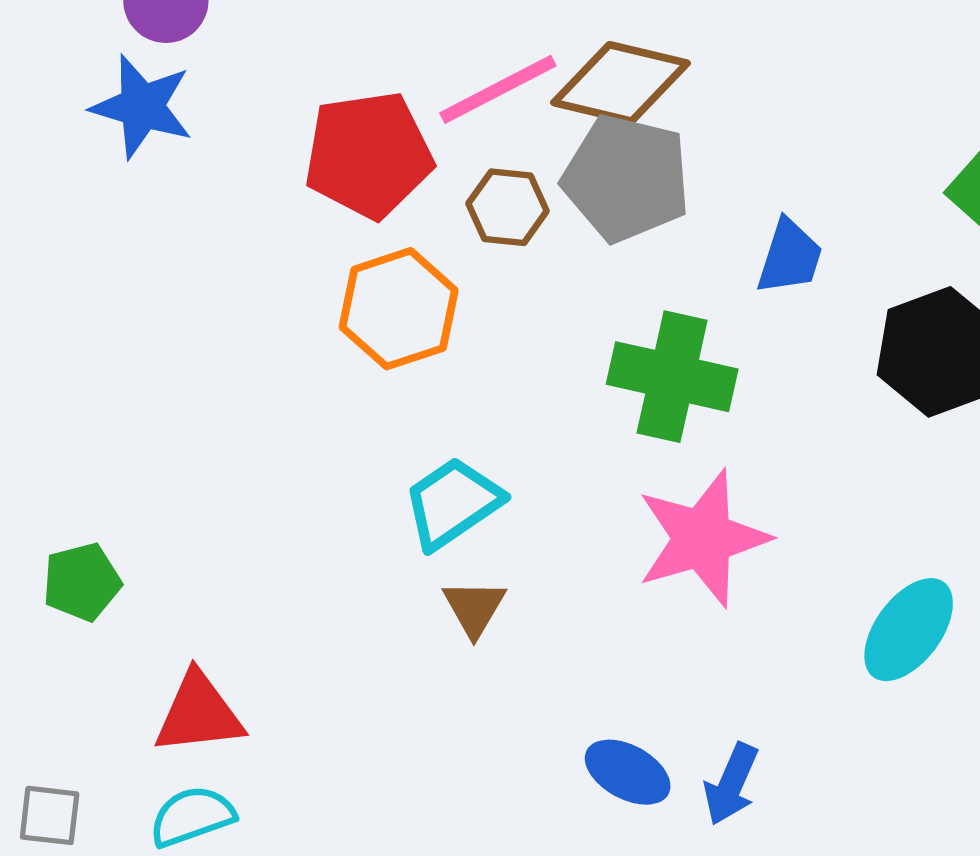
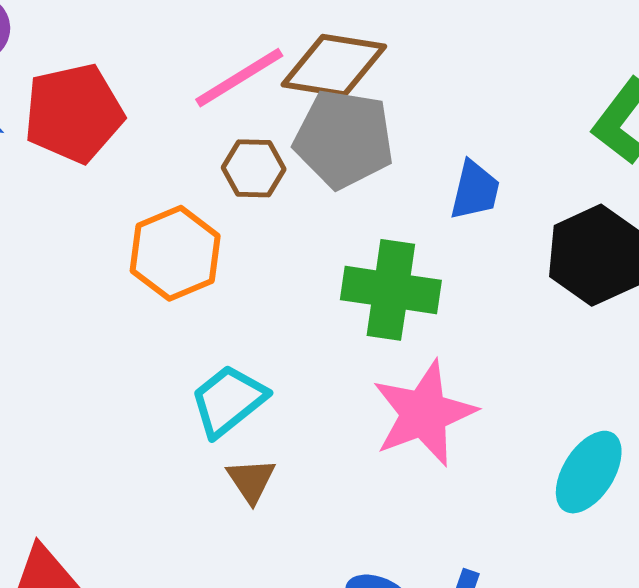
red pentagon: (368, 155) -> (74, 113), moved

